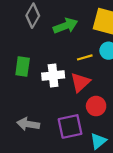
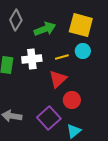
white cross: (53, 76) -> (32, 59), moved
purple square: (70, 126) -> (49, 118), turned -30

